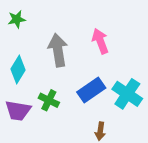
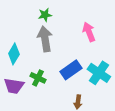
green star: (17, 19) -> (45, 15), moved
pink arrow: (100, 41) -> (89, 32), moved

